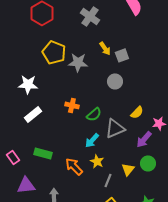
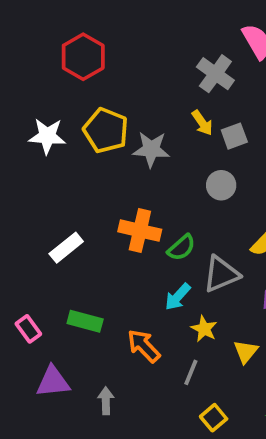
gray cross: (90, 16) -> (215, 74), moved
white star: (28, 84) -> (47, 136), moved
orange cross: (72, 105) -> (140, 231), size x1.5
yellow star: (97, 161) -> (204, 329), moved
gray line: (108, 180) -> (191, 372), moved

